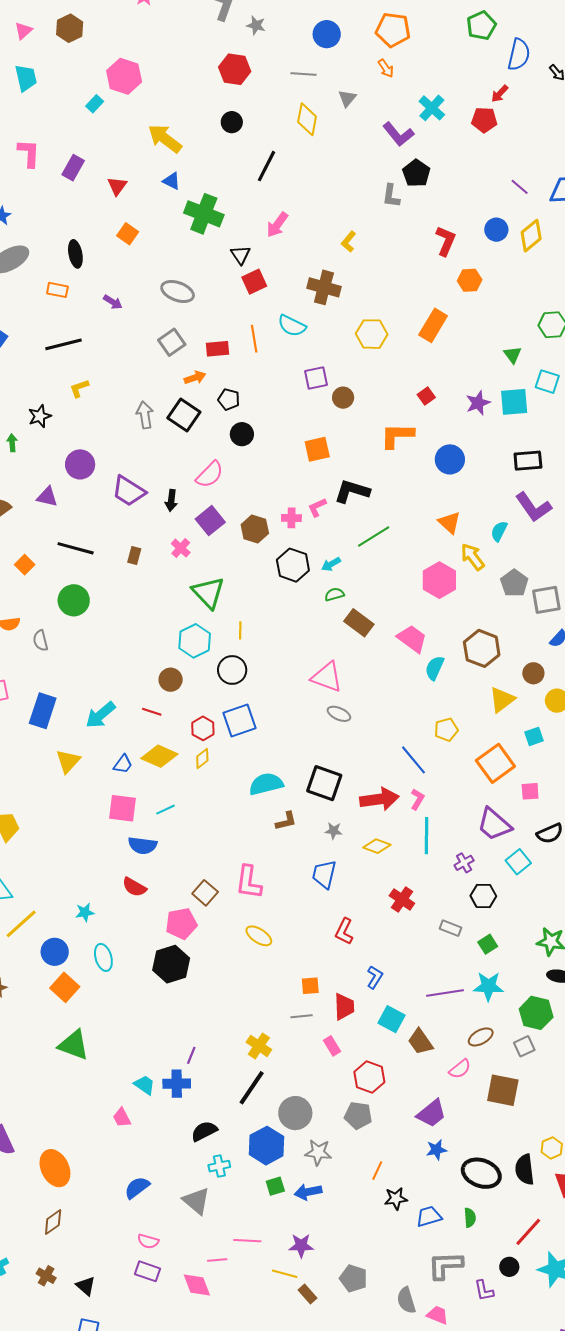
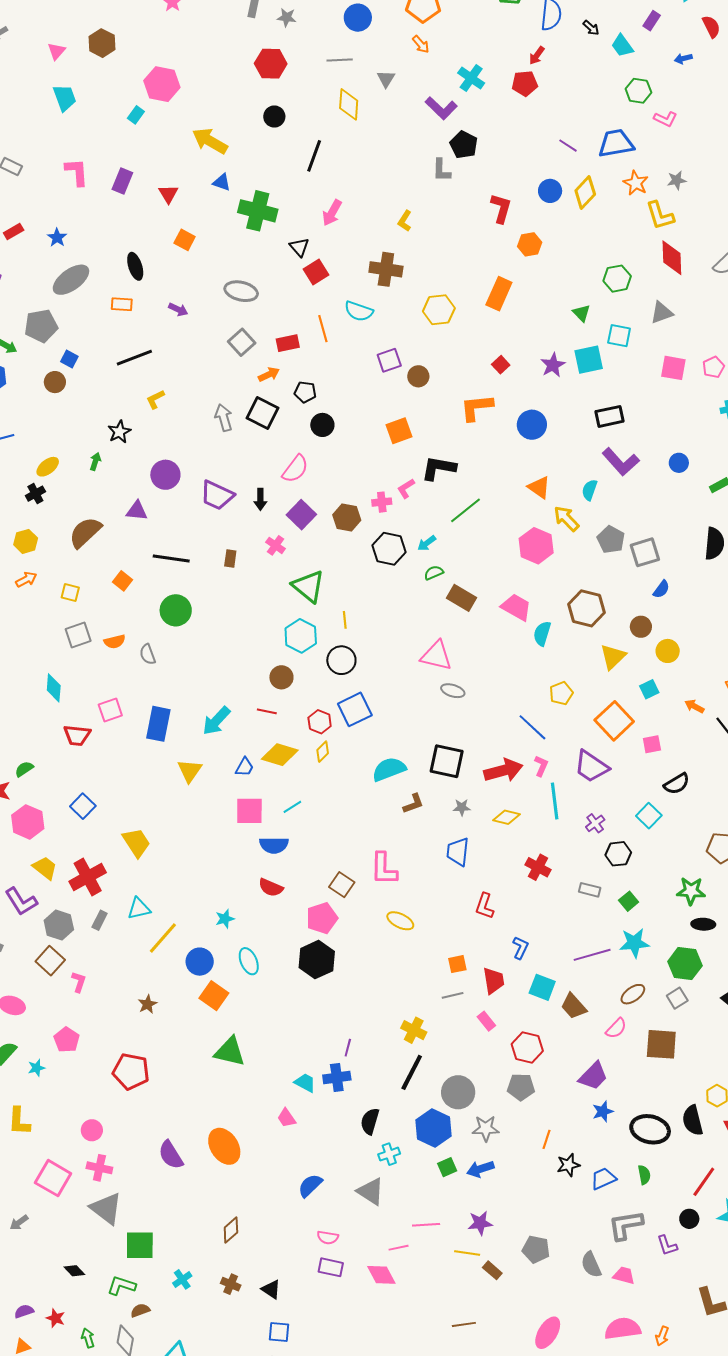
green arrow: (12, 443) -> (95, 461), turned 30
purple trapezoid: (494, 824) -> (591, 766), moved
black semicircle: (204, 1131) -> (370, 1121), turned -40
orange ellipse: (55, 1168) -> (224, 1146), moved

